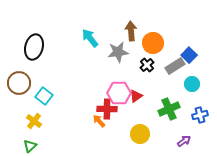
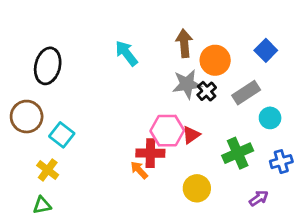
gray star: (118, 52) -> (187, 84), moved
blue square: (189, 55) -> (266, 50), moved
green triangle: (30, 146) -> (42, 205), turned 32

